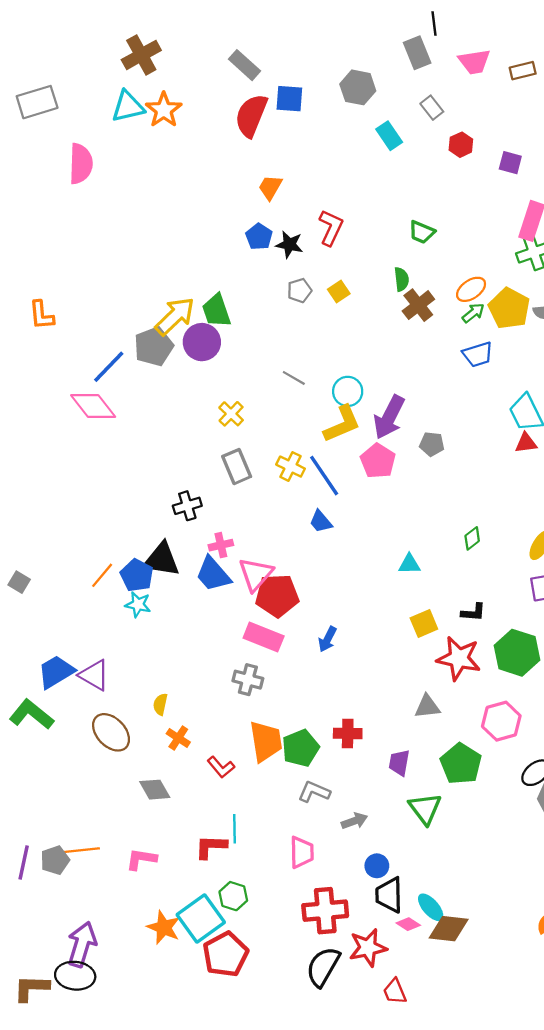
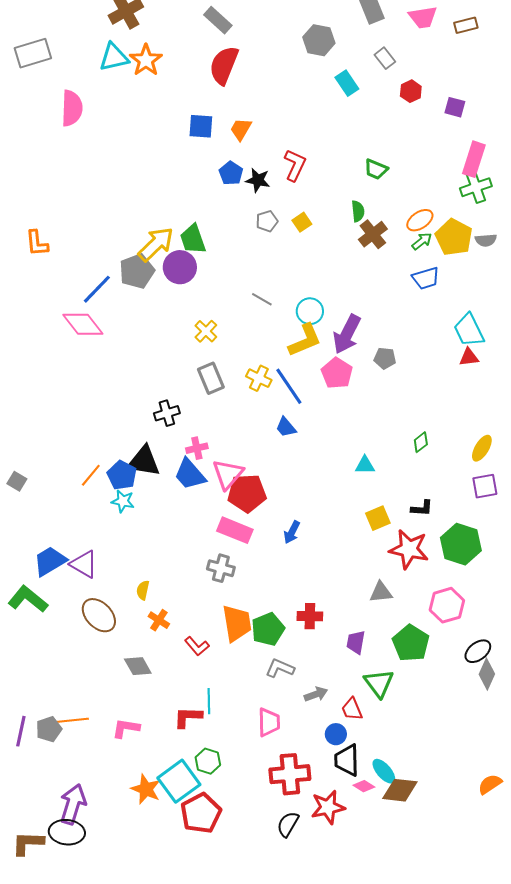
blue square: (289, 99) -> (201, 126), moved
black semicircle: (323, 967) -> (288, 824), size x0.7
red trapezoid: (395, 991) -> (352, 709), moved

